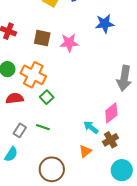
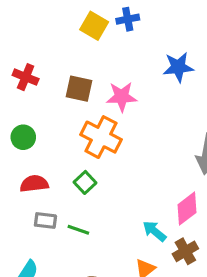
orange cross: (33, 75) -> (101, 137), moved
gray rectangle: (20, 130) -> (45, 221), moved, turned 64

